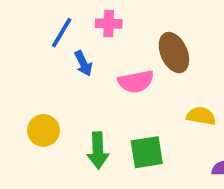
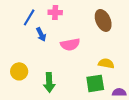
brown ellipse: (174, 53) -> (103, 20), moved
green square: (147, 152) -> (95, 83), moved

